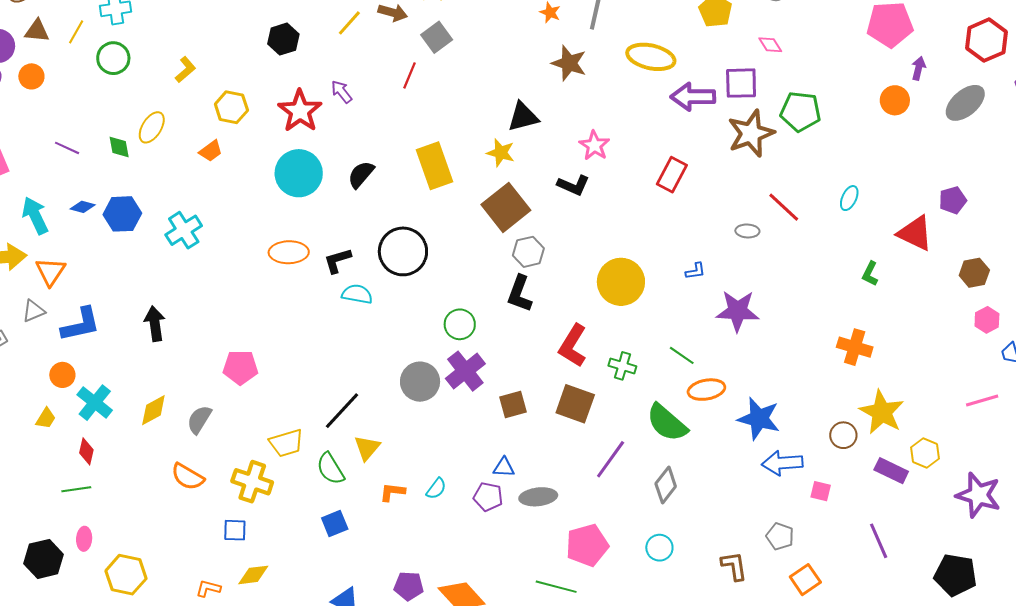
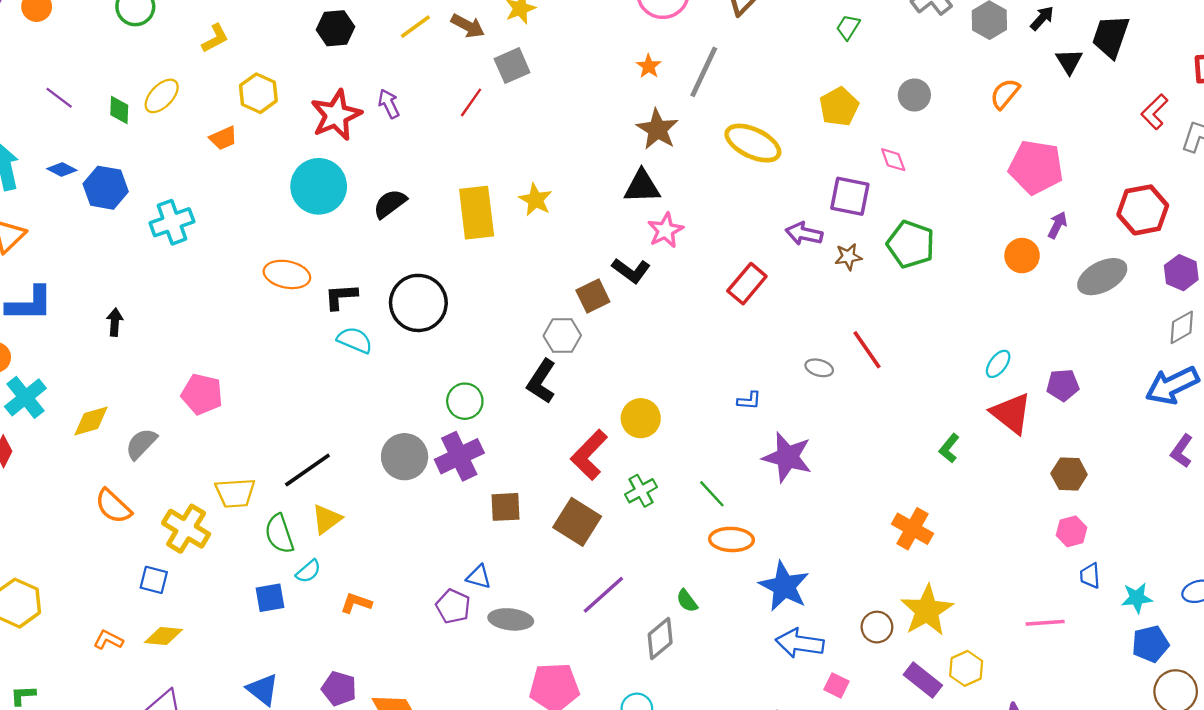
purple arrow: (693, 97) -> (804, 234), moved, size x0.7
black triangle: (523, 117) -> (642, 187), moved
brown star: (751, 133) -> (848, 257), size x0.5
yellow star: (501, 153) -> (535, 200), moved
cyan ellipse: (849, 198) -> (998, 364), moved
brown square: (506, 207) -> (593, 296), moved, size x0.6
yellow circle: (621, 282) -> (641, 418), moved, size x0.7
black arrow: (155, 324) -> (115, 322), size x0.7
green cross: (622, 366) -> (641, 491), turned 32
green semicircle: (667, 423) -> (687, 601), moved, size x0.5
cyan semicircle: (436, 489) -> (308, 571), moved
orange L-shape: (392, 492) -> (356, 603), moved

